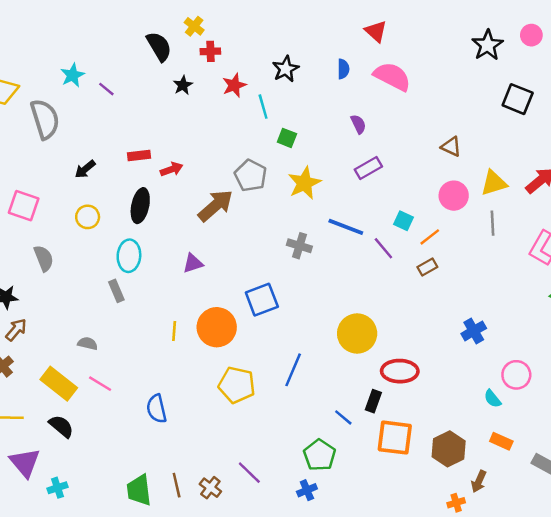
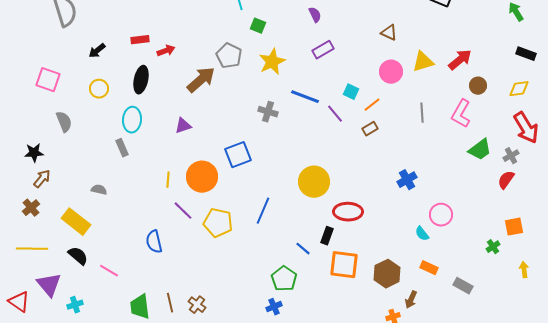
gray line: (493, 223) -> (422, 113), moved
pink line: (100, 384) -> (109, 271), moved
purple line: (249, 473) -> (183, 211), moved

